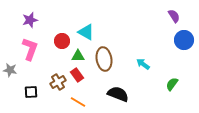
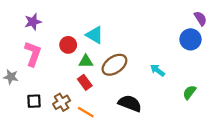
purple semicircle: (174, 16) -> (200, 18), moved
blue circle: (184, 40) -> (191, 39), moved
brown ellipse: (104, 59) -> (114, 65), turned 65
brown cross: (58, 82) -> (62, 102), moved

